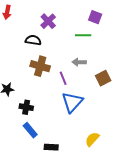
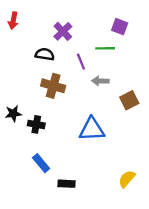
purple line: (63, 78) -> (81, 62), moved
blue triangle: (72, 102) -> (92, 129), turned 45
black cross: (26, 107) -> (36, 124), moved
yellow semicircle: (92, 139) -> (127, 179), moved

